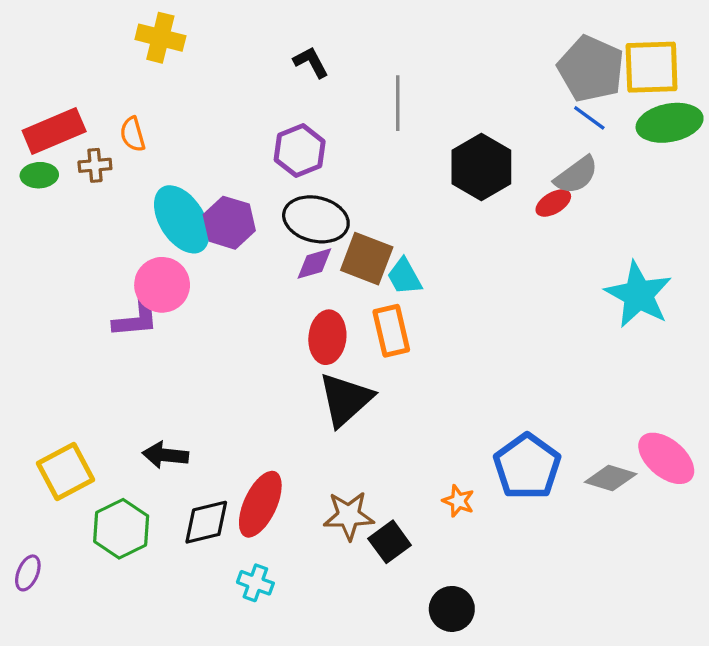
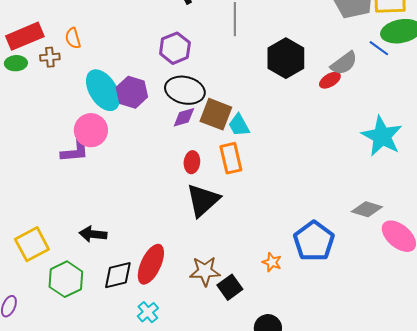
blue line: (589, 118) -> (379, 48), moved
red ellipse: (327, 337) -> (192, 162), size x0.7
gray diamond: (611, 478) -> (367, 209), moved
cyan cross: (255, 583) -> (148, 312), turned 30

